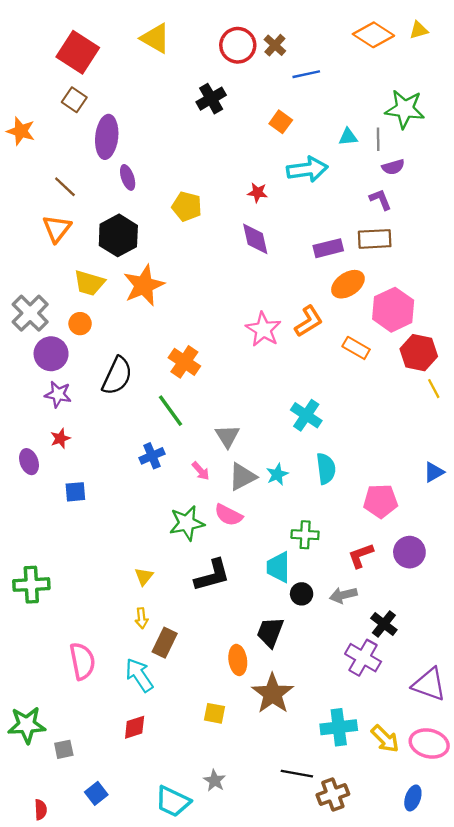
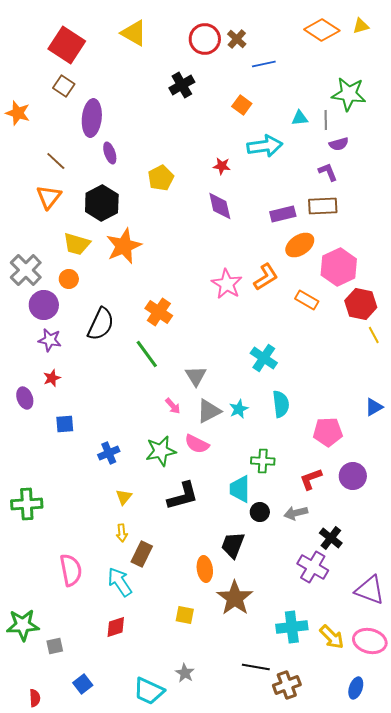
yellow pentagon: (187, 206) -> (161, 178), turned 30
blue cross: (152, 456) -> (109, 453), moved

